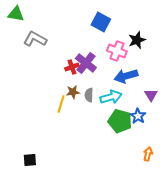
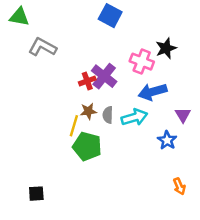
blue square: (101, 22) -> (110, 16), moved
green pentagon: (120, 121) -> (87, 146), moved
orange arrow: (148, 154) -> (179, 186), turned 144

